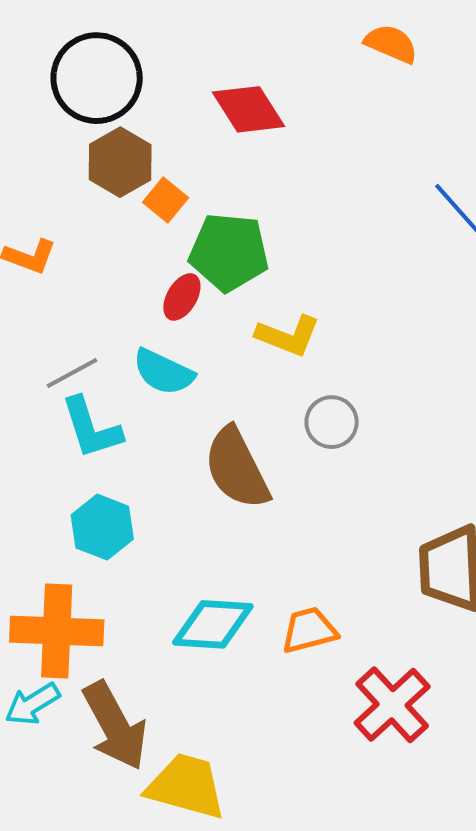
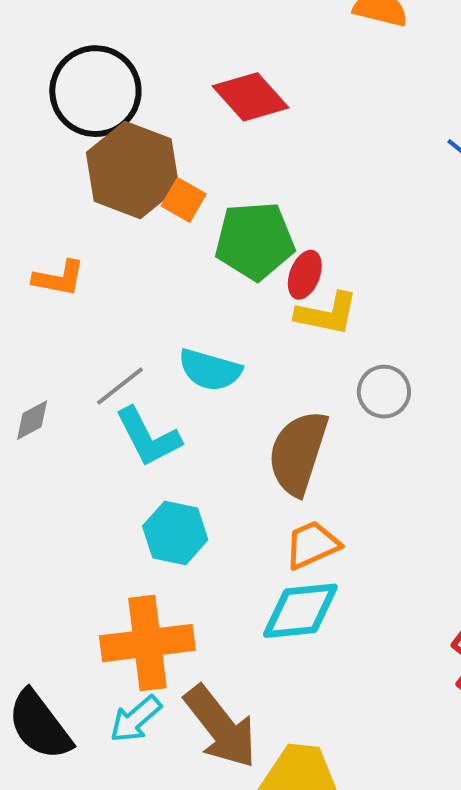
brown hexagon: (120, 162) -> (133, 170), size x1.4
red ellipse: (182, 297) -> (305, 275), moved
brown semicircle: (237, 468) -> (298, 453), turned 54
orange trapezoid: (309, 630) -> (312, 545), moved

